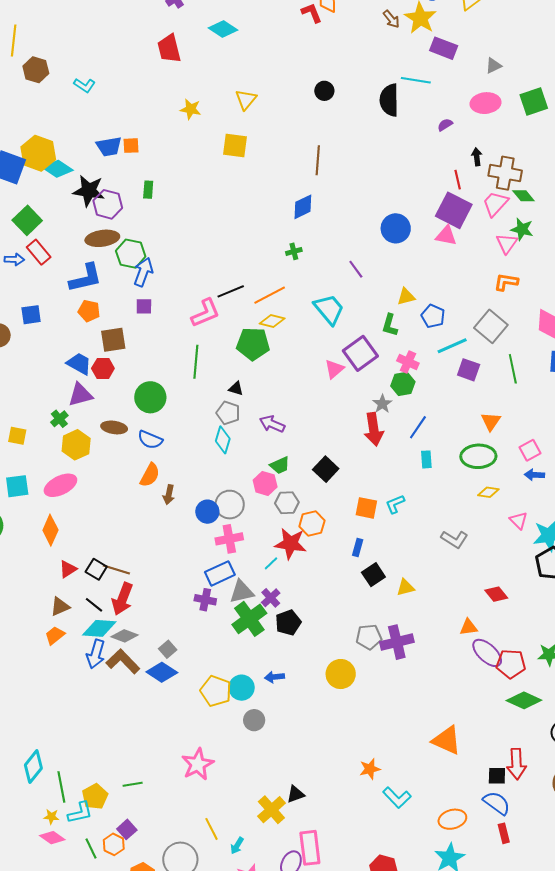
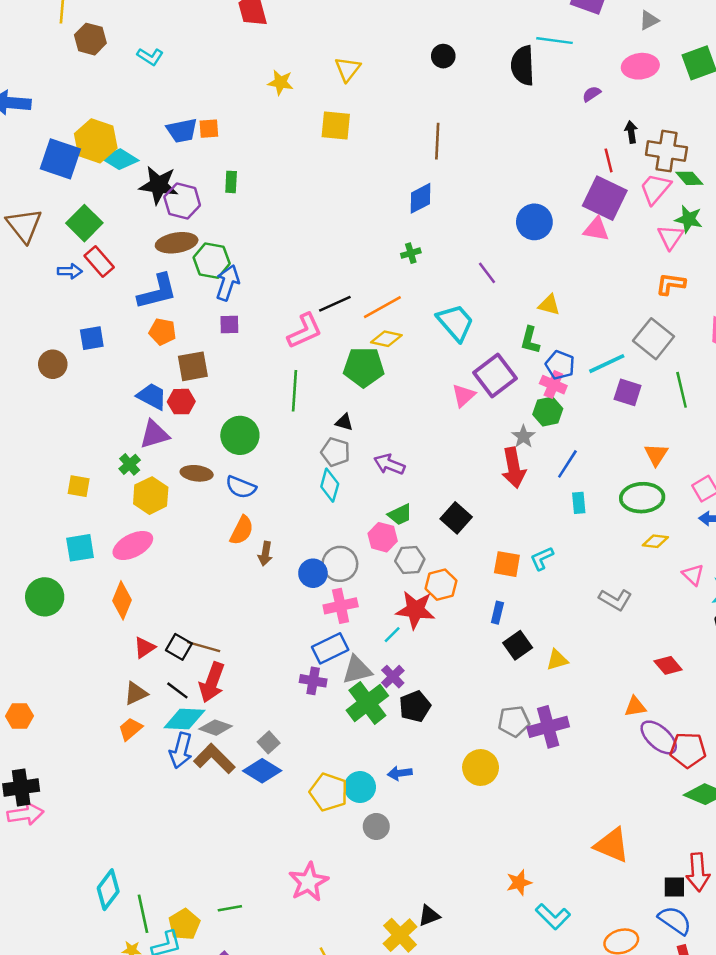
yellow triangle: (406, 297) -> (549, 305), turned 30
blue pentagon: (433, 316) -> (560, 365), moved

